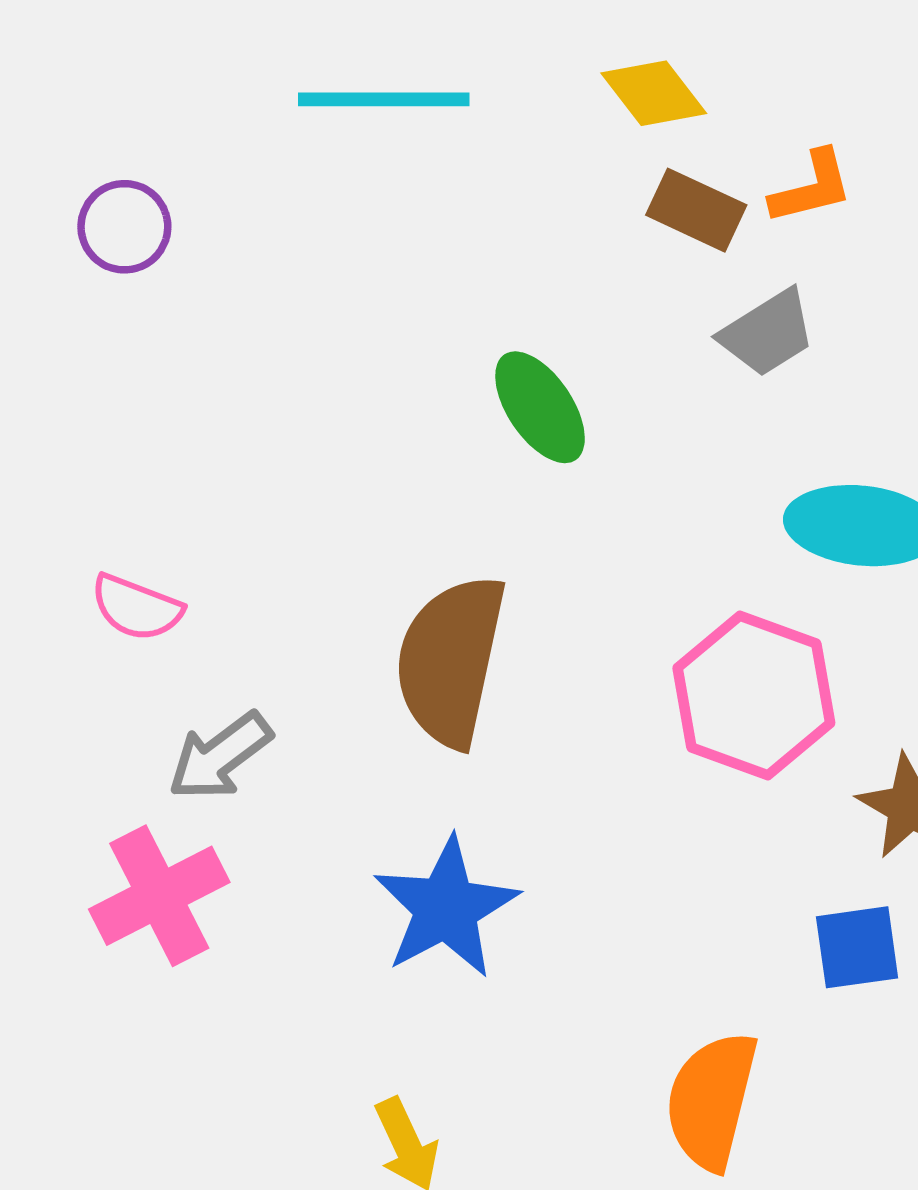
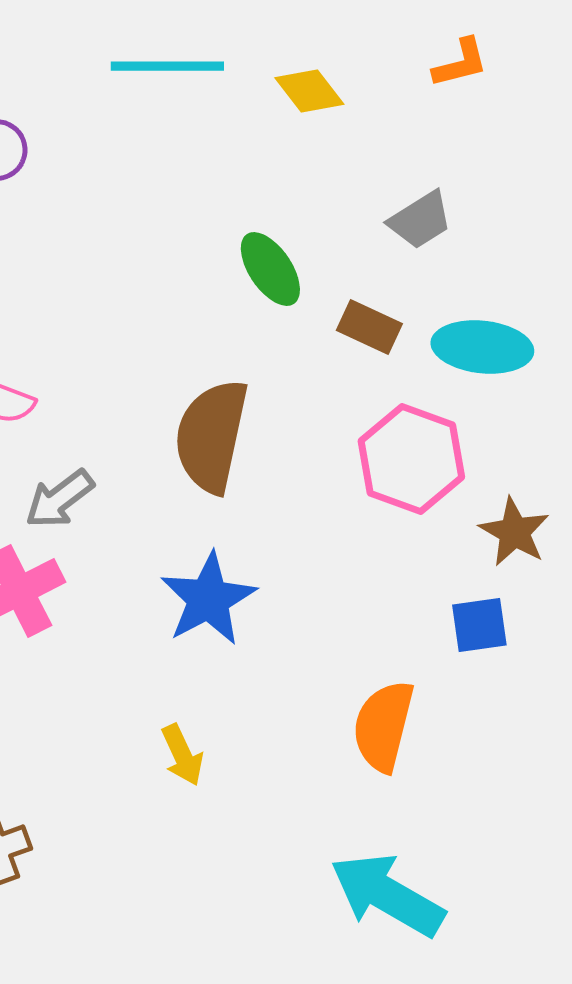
yellow diamond: (654, 93) -> (309, 91), moved
orange L-shape: (812, 187) -> (460, 63), moved
brown rectangle: (696, 210) -> (369, 327), moved

